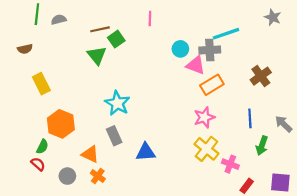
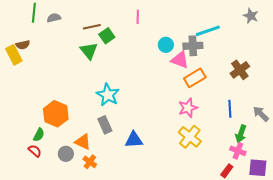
yellow rectangle: (41, 84) -> (14, 55), moved
pink cross: (230, 164) -> (238, 151), moved
gray circle: (67, 176) -> (66, 154), moved

